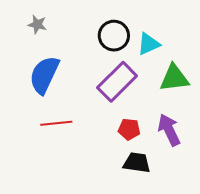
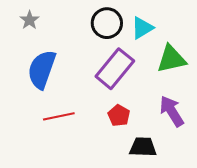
gray star: (37, 24) -> (30, 20), turned 30
red pentagon: (129, 129) -> (119, 116), moved, turned 30

